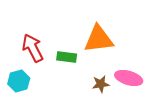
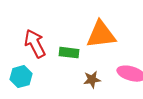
brown star: (101, 84) -> (92, 80), moved

